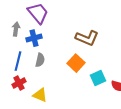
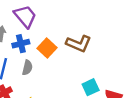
orange square: (76, 63) -> (47, 48), moved

